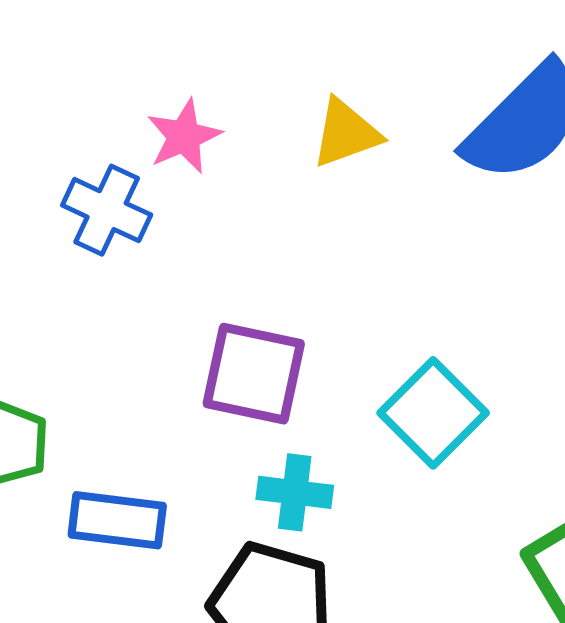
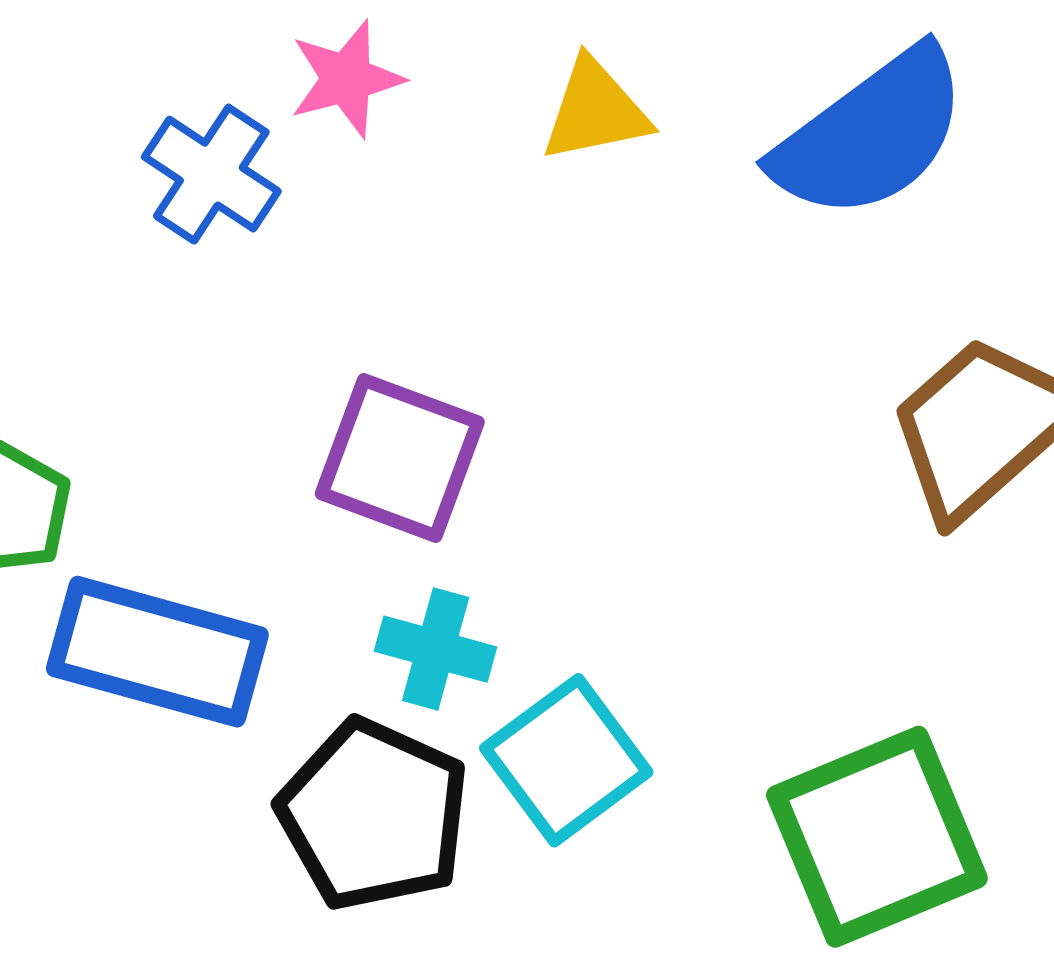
cyan square: (433, 413) -> (566, 760), moved
blue rectangle: (117, 520) -> (157, 652), size x1.4

